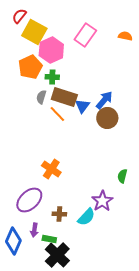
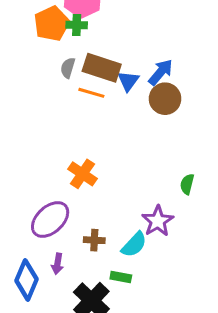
green cross: (52, 77) -> (77, 25), moved
orange line: (57, 114) -> (91, 93), turned -30
green rectangle: (49, 239) -> (121, 277), moved

